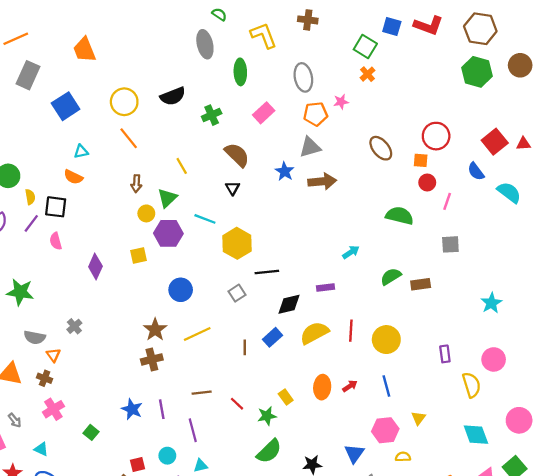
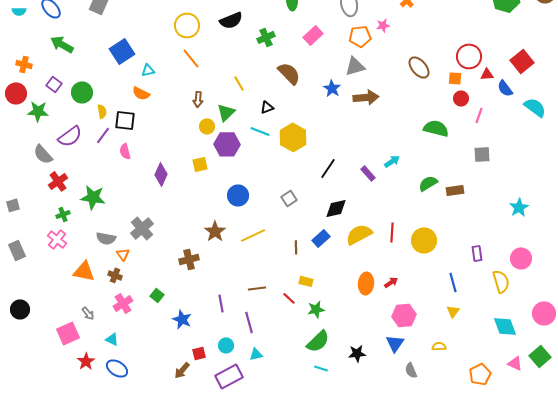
blue square: (66, 106) -> (122, 51), moved
red triangle: (523, 144) -> (487, 74), moved
black triangle: (233, 188) -> (267, 107), moved, turned 40
yellow hexagon: (237, 243) -> (293, 137), moved
black line: (267, 272) -> (328, 168), moved, turned -50
purple rectangle: (325, 288) -> (368, 173), moved, turned 56
gray cross: (74, 326) -> (142, 228), size x1.6
brown cross: (152, 359) -> (189, 259), moved
blue line: (386, 386) -> (453, 282), moved
yellow rectangle: (286, 397) -> (306, 281), moved, turned -40
blue star: (132, 409) -> (182, 319), moved
pink hexagon: (385, 430) -> (404, 315), moved
green square: (91, 432) -> (157, 295), moved

